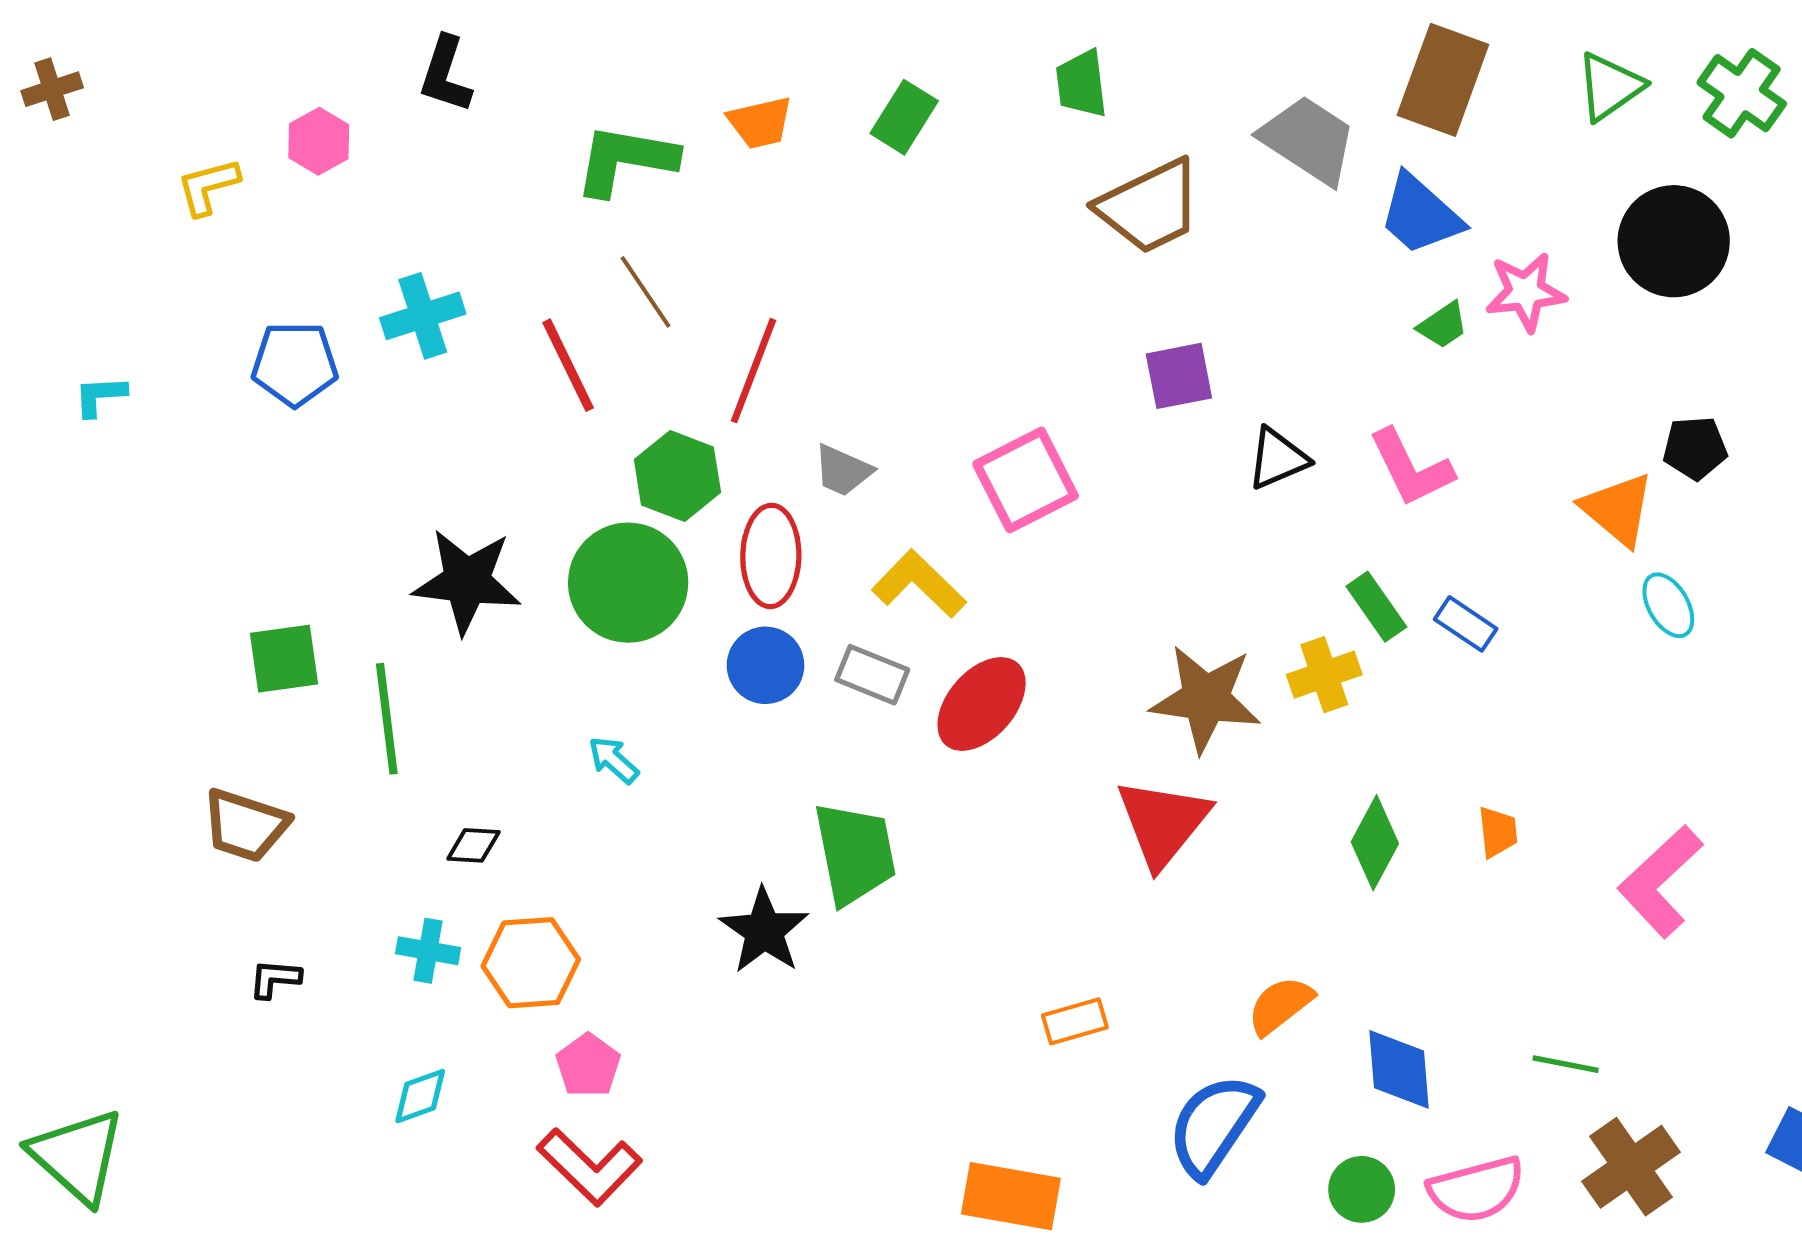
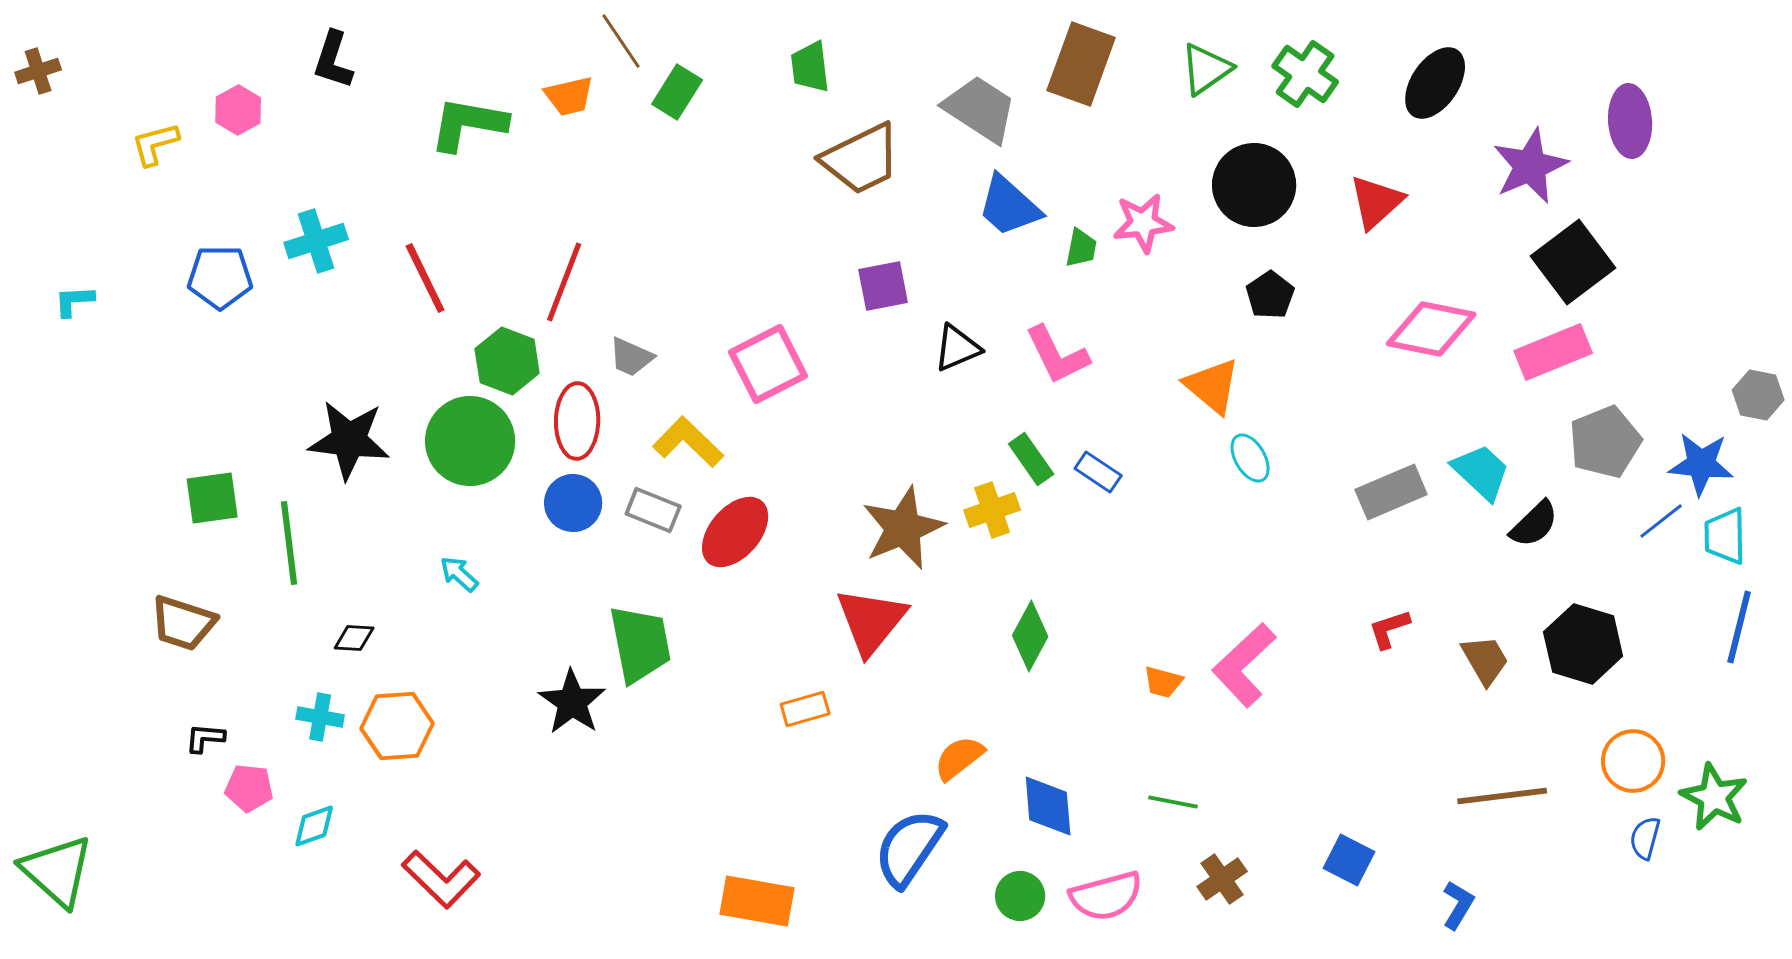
blue trapezoid: (1420, 215) -> (1009, 206), moved
brown line: (645, 292) -> (621, 41), moved
green trapezoid: (1443, 325) -> (1081, 248), turned -45
black pentagon: (1695, 448) -> (1270, 295), moved, turned -30
brown star: (1206, 699) -> (903, 528), turned -30
orange trapezoid: (1498, 832) -> (1163, 682), moved, turned 111
orange rectangle: (1075, 1021) -> (805, 709), moved
pink pentagon: (588, 1065) -> (249, 788), moved, turned -30
brown cross: (1631, 1167) -> (1222, 879), size x0.7

